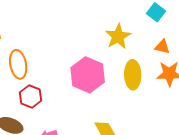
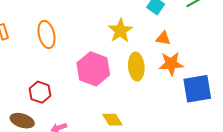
orange ellipse: (18, 64) -> (46, 34), moved

